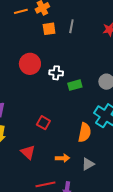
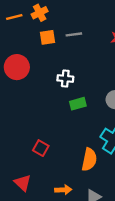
gray line: (71, 26) -> (74, 34), turned 72
red circle: (30, 64) -> (17, 67), moved
white cross: (56, 73) -> (65, 79), moved

